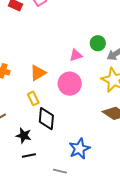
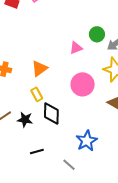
pink circle: (70, 84) -> (83, 84), moved
black star: (24, 136) -> (25, 120), moved
gray line: (60, 171) -> (69, 165), turned 32

